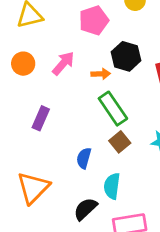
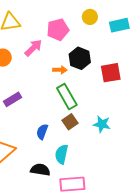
pink arrow: (63, 63) -> (33, 48), moved
purple rectangle: (41, 118) -> (12, 99), turned 30
black semicircle: (85, 209) -> (40, 170), turned 48

